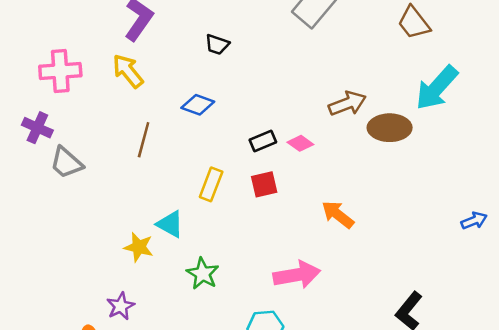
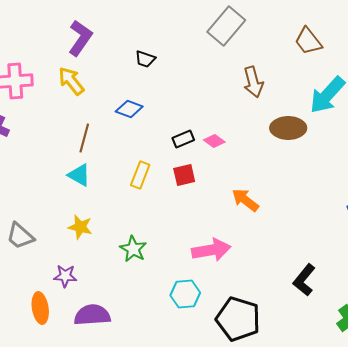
brown arrow: (347, 104) -> (253, 82), moved, turned 96
gray trapezoid: (66, 163) -> (20, 236), moved
cyan triangle: (170, 224) -> (79, 175), moved
purple star: (121, 306) -> (65, 276), turned 30

